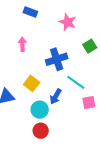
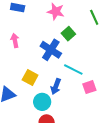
green square: (90, 46) -> (68, 34), moved
blue cross: (57, 59) -> (51, 50), turned -30

